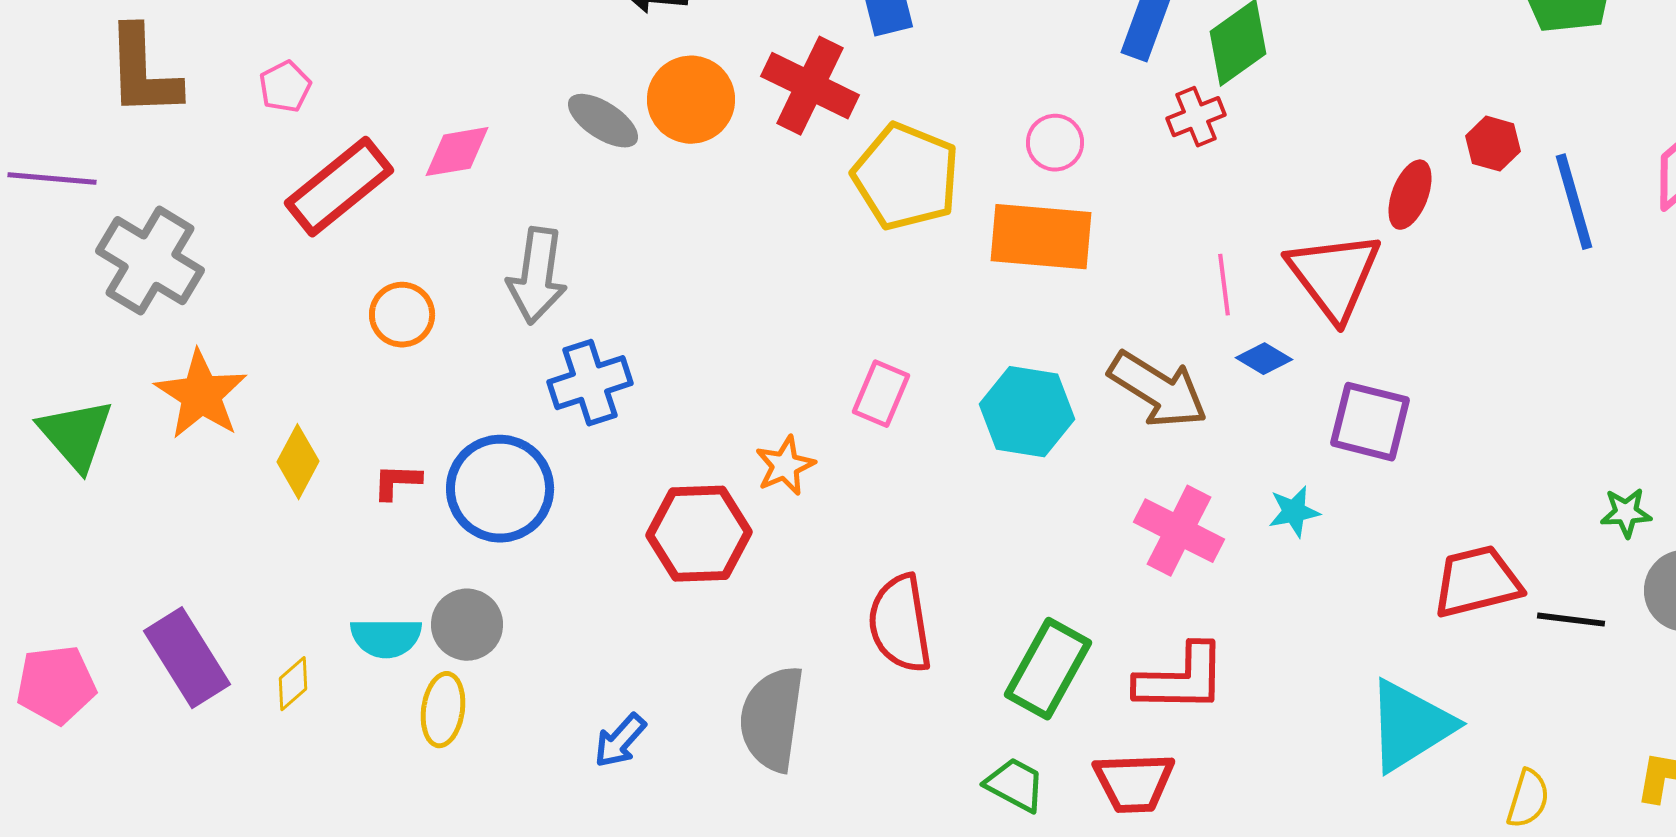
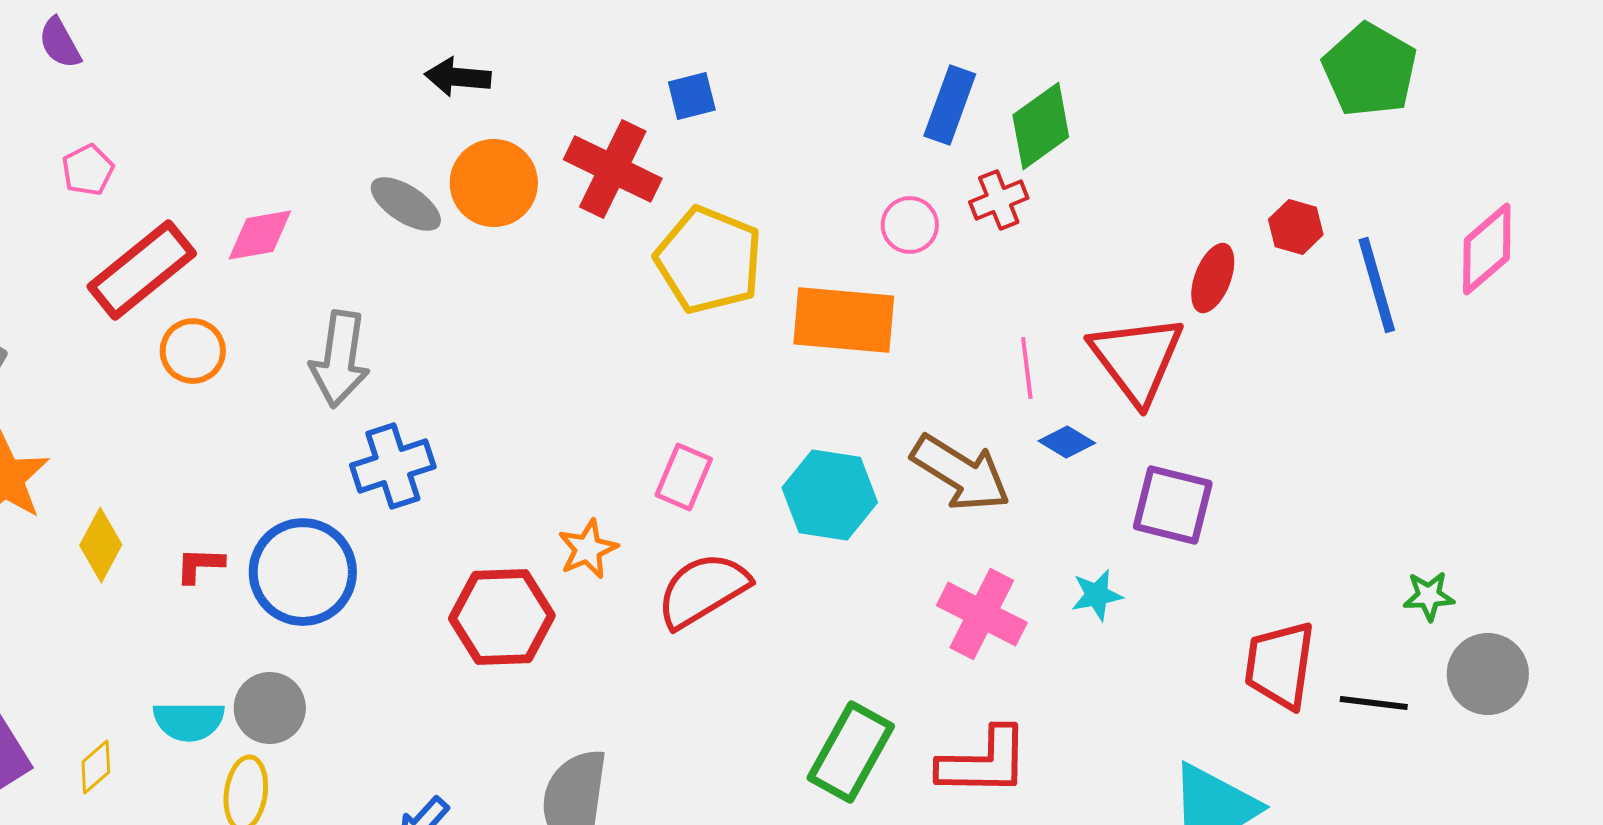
pink circle: (1055, 143) -> (910, 225), moved
orange circle: (402, 315) -> (193, 351), moved
red trapezoid: (1477, 582) -> (1280, 665), turned -68
red semicircle: (900, 624) -> (703, 590), moved, turned 68

